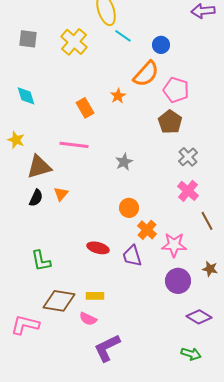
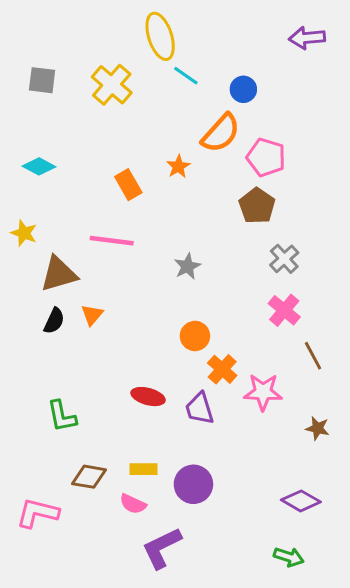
cyan diamond: (26, 96) -> (39, 166), turned -45
purple circle: (178, 281) -> (193, 484), moved
brown diamond: (59, 301) -> (89, 477), size x0.7

